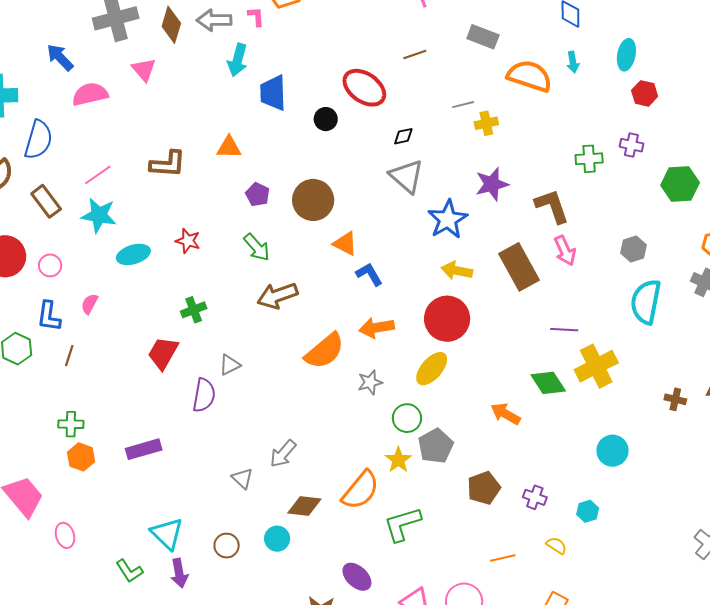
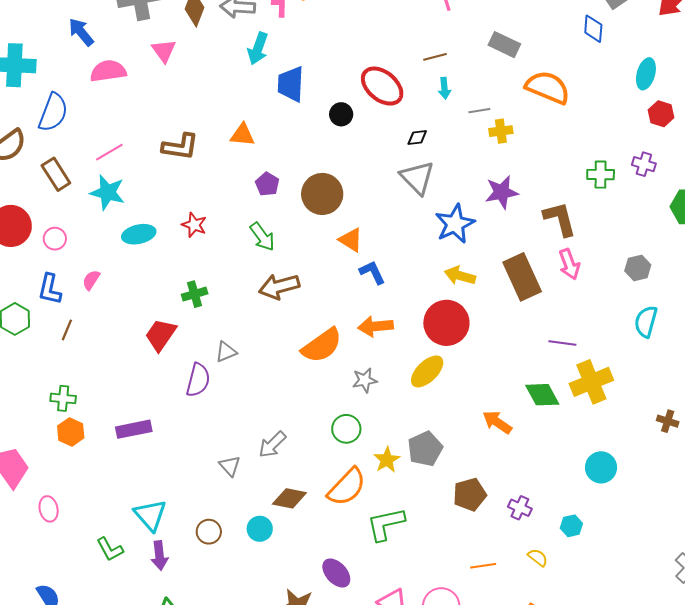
cyan arrow: (573, 62) -> (444, 88), moved
cyan semicircle: (646, 302) -> (646, 322), size x0.7
green circle: (407, 418) -> (346, 429), moved

